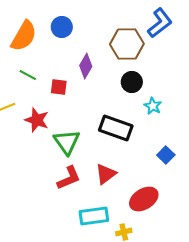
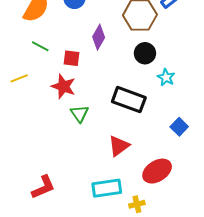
red star: (37, 120) -> (63, 86), moved
green triangle: (67, 142) -> (80, 114), size x0.7
red L-shape: (69, 178) -> (43, 187), moved

